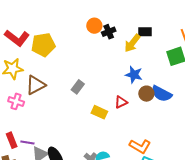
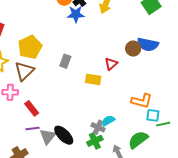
yellow pentagon: (43, 45) -> (30, 47), moved
blue star: (134, 75) -> (76, 14), moved
red rectangle: (12, 140) -> (32, 108), moved

